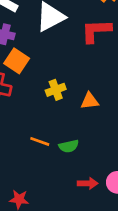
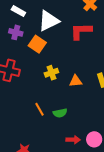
orange square: (17, 61) -> (37, 44), moved
orange line: (40, 141) -> (39, 109), turned 40

